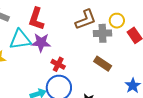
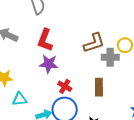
cyan triangle: (20, 39) -> (20, 99), moved, size x0.7
brown rectangle: (103, 64) -> (99, 87), moved, turned 54

